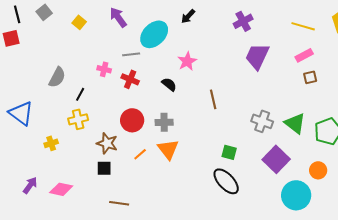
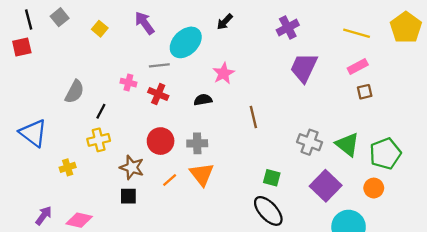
black semicircle: (169, 84) -> (203, 100), turned -49
orange circle: (318, 170) -> (374, 188), moved

